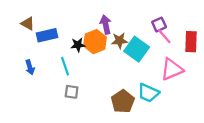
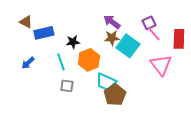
purple arrow: (106, 25) -> (112, 22), moved, turned -42
orange hexagon: (95, 42) -> (89, 60), moved
blue arrow: (30, 67) -> (28, 63), turned 64
pink triangle: (172, 69) -> (161, 65), turned -45
cyan trapezoid: (148, 93) -> (106, 82), moved

